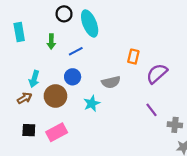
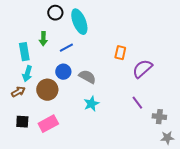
cyan rectangle: (19, 32) -> (24, 52), moved
gray semicircle: (111, 82) -> (87, 77), moved, turned -138
cyan star: (92, 103) -> (91, 104), moved

